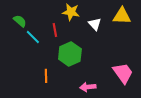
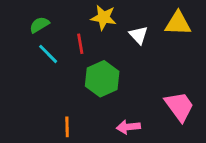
green semicircle: (20, 21) -> (39, 25), moved, turned -72
orange line: (46, 76) -> (67, 127), moved

